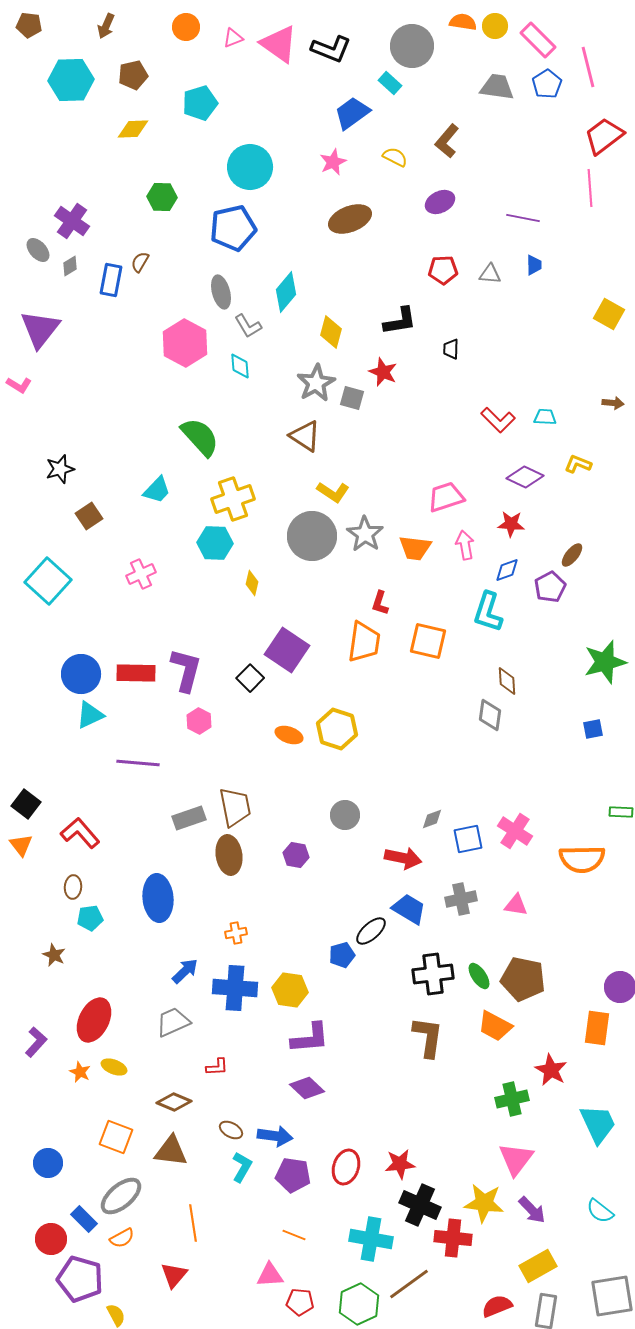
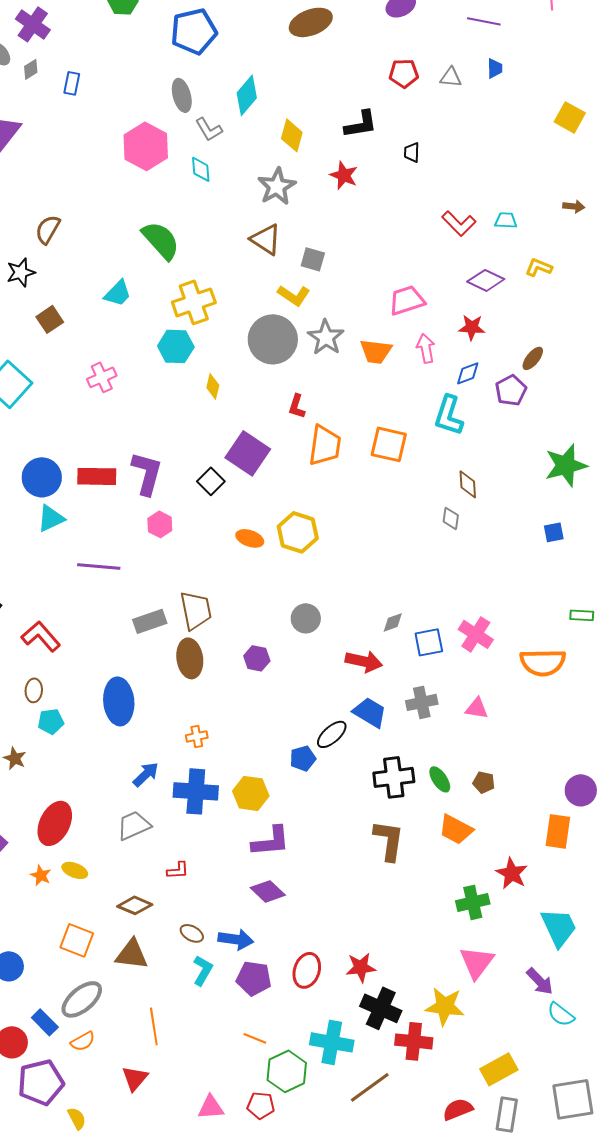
brown semicircle: (140, 262) -> (48, 229), moved, size x1.4
blue rectangle: (111, 280) -> (72, 83), size x0.7
gray square: (352, 398) -> (313, 259), moved
red L-shape: (380, 603) -> (297, 406), moved
gray diamond: (490, 715) -> (451, 518), size x0.7
brown pentagon: (523, 979) -> (484, 782), size x0.5
purple arrow: (532, 1210) -> (540, 981), moved
pink triangle: (270, 1275) -> (211, 1107), moved
purple pentagon: (80, 1279) -> (41, 1082), turned -30
green hexagon: (359, 1304) -> (287, 1071), moved

